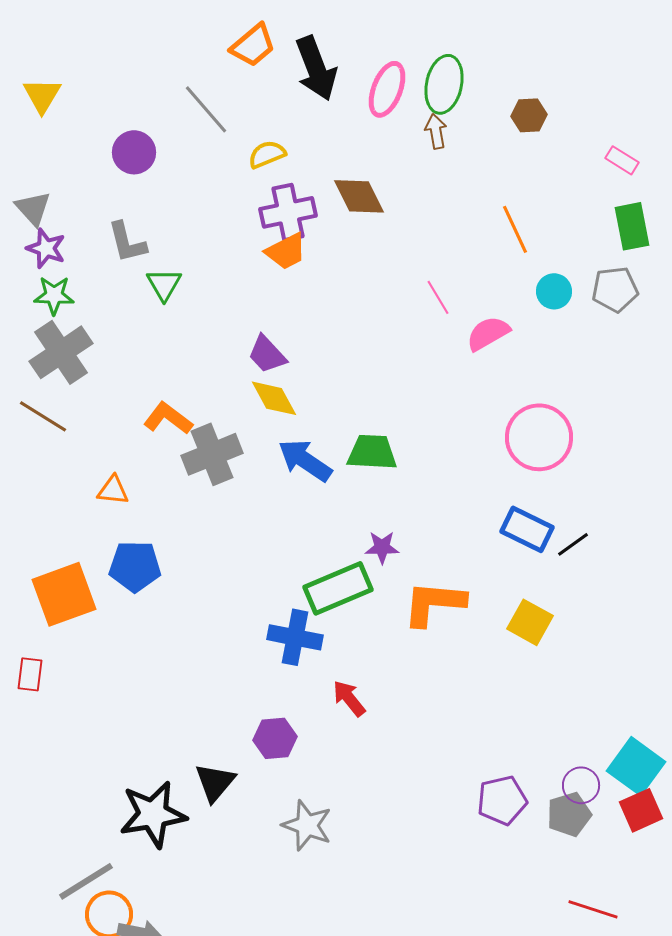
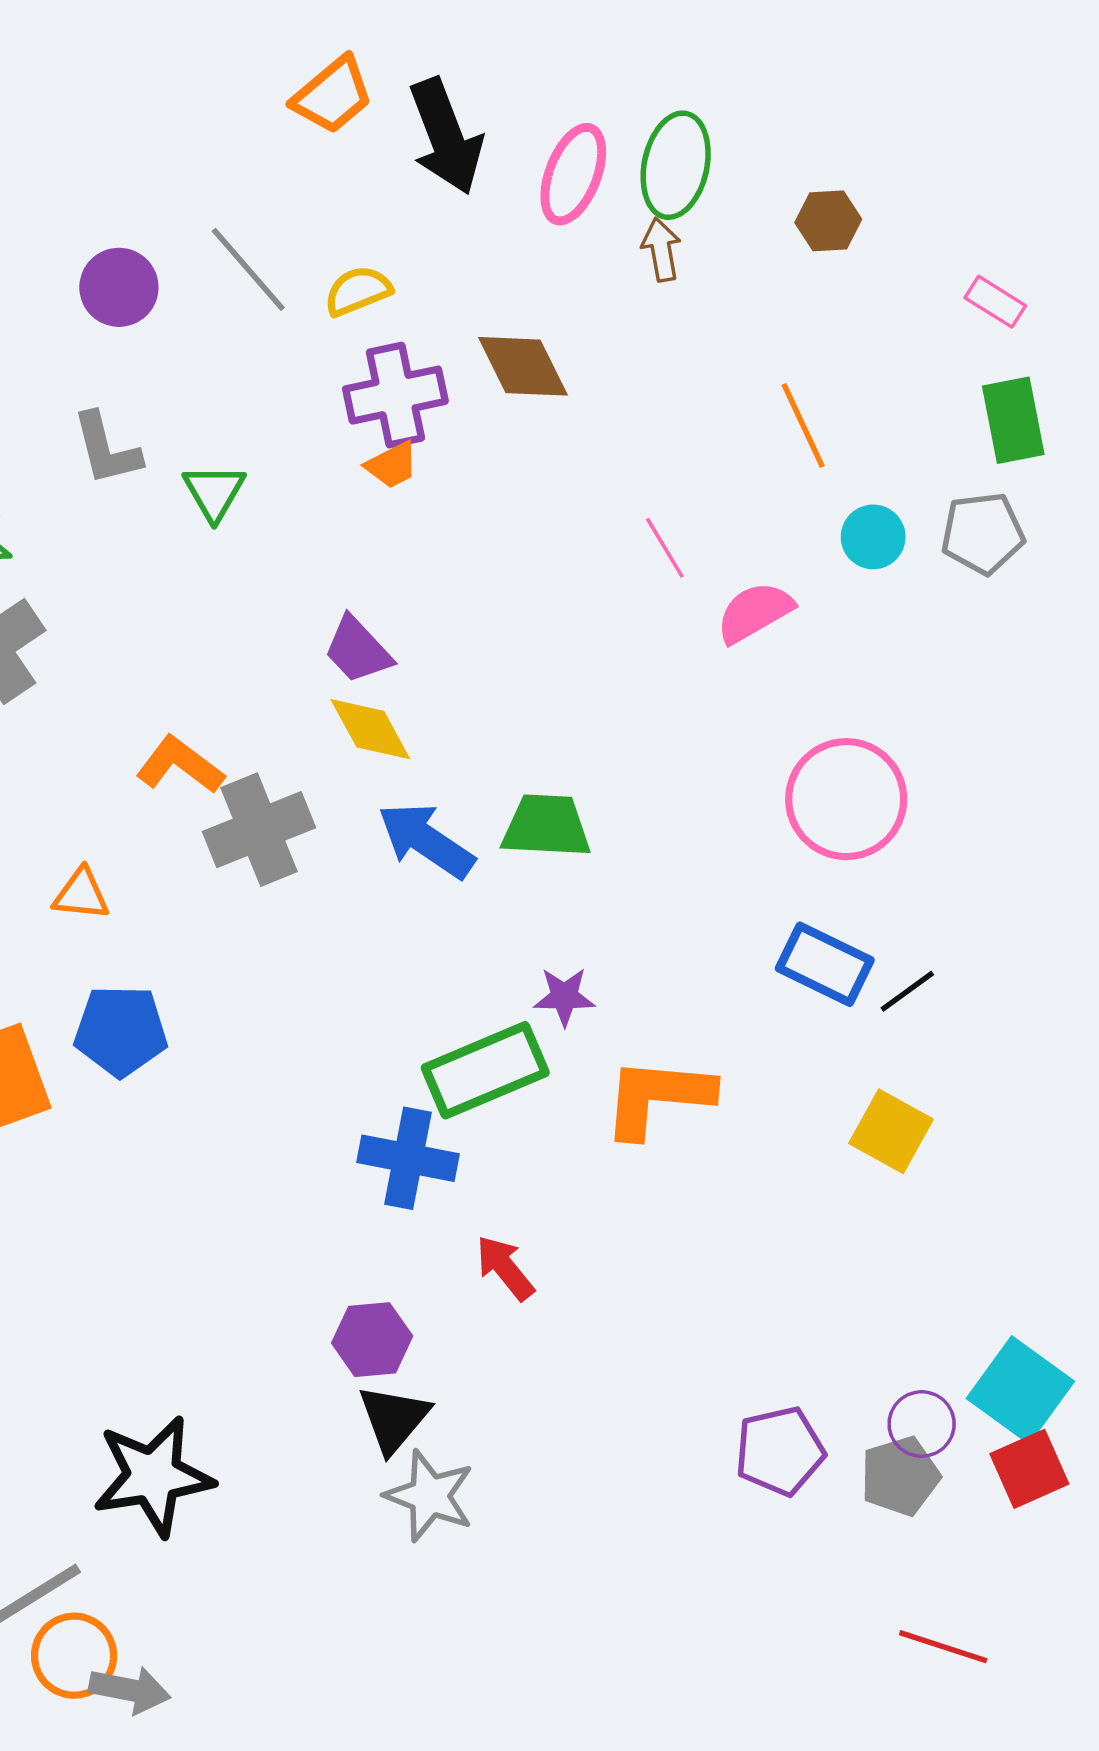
gray line: (206, 109) -> (248, 269), moved
orange trapezoid: (286, 251) -> (392, 465), size x0.7
green triangle: (164, 284) -> (214, 492), moved
yellow square: (530, 622) -> (891, 1131), moved
black triangle: (215, 782) -> (394, 1419), moved

